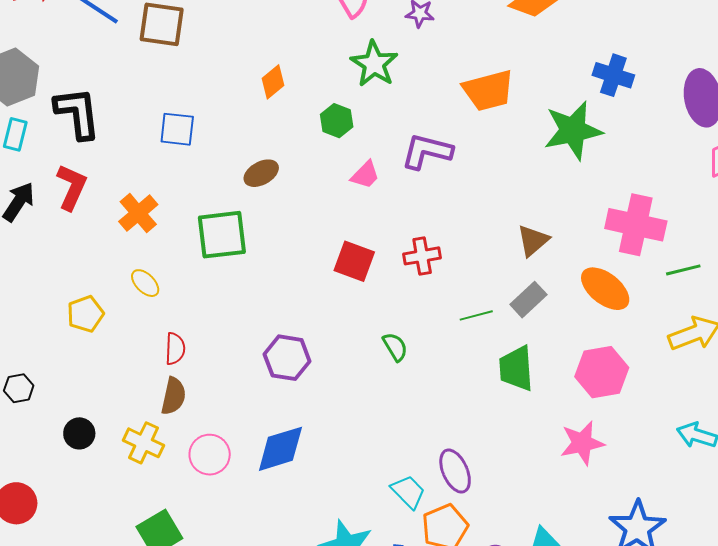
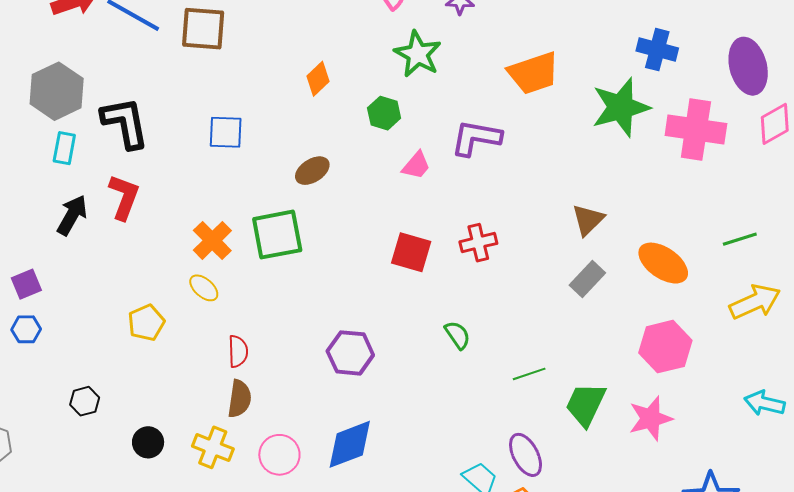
orange cross: (138, 213) -> (212, 240), moved
pink cross: (636, 225) -> (696, 130), moved
green line: (476, 315) -> (529, 374), moved
green trapezoid: (516, 368) -> (586, 404), moved, turned 33

